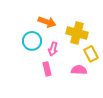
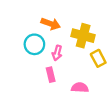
pink semicircle: (79, 70) -> (80, 88), moved

